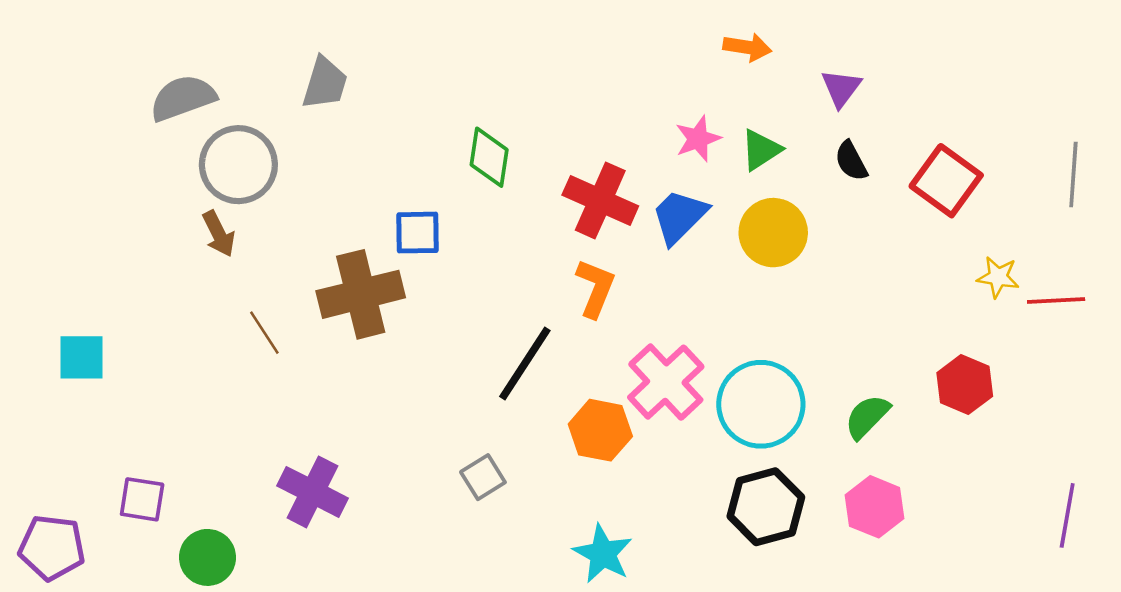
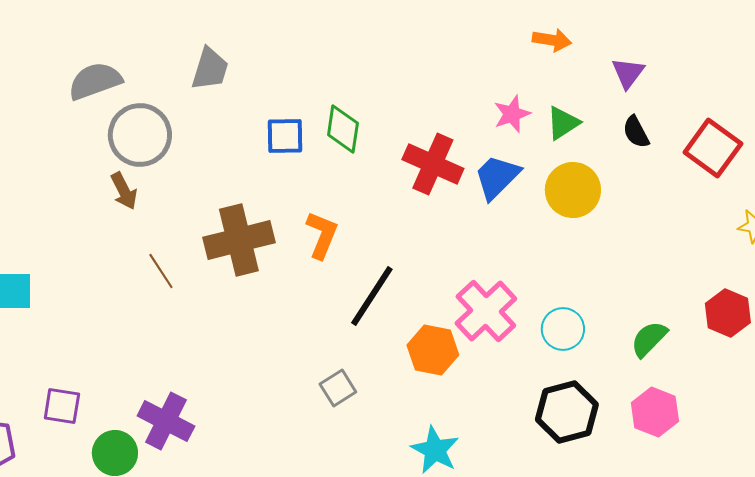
blue square: (418, 233) -> (285, 136), moved
orange L-shape: (595, 288) -> (322, 235), moved
cyan circle: (761, 404) -> (563, 329), size x0.6
purple cross: (313, 492) -> (166, 421), moved

